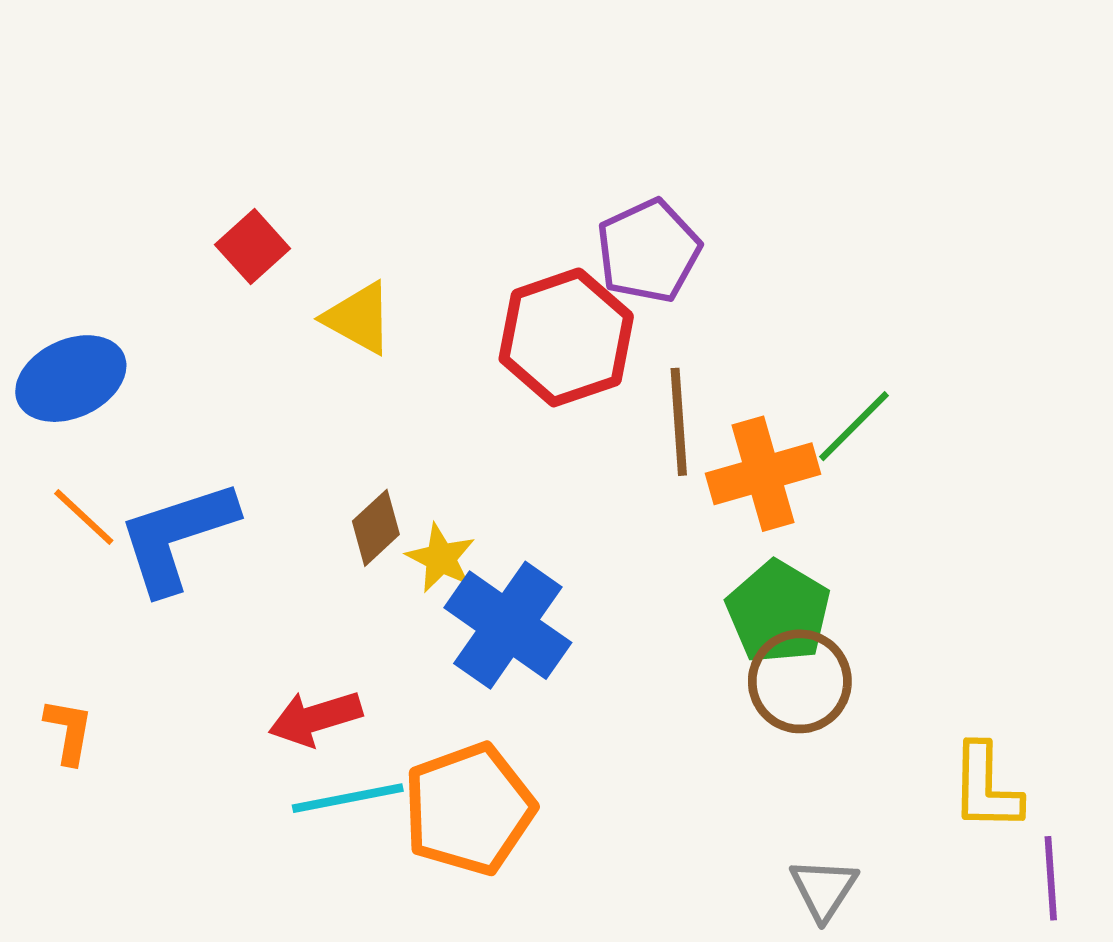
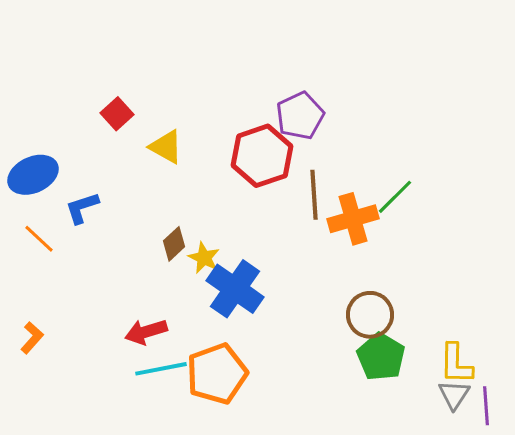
blue L-shape: (177, 536) -> (82, 208), moved, size x0.6
green pentagon: (778, 612) -> (381, 357), moved
orange L-shape: (69, 731) -> (32, 338), turned 32
gray triangle: (824, 889) -> (454, 395), moved

